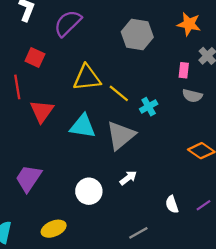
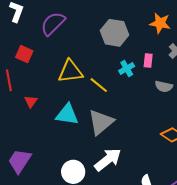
pink rectangle: (184, 70) -> (148, 61), moved
cyan cross: (149, 107) -> (127, 68), moved
red triangle: (42, 111) -> (31, 101), size x0.6
white arrow: (128, 178) -> (108, 160), size x1.8

